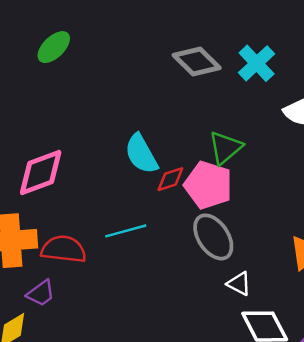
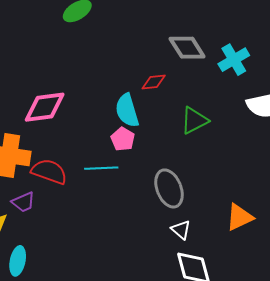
red diamond: (170, 179) -> (154, 82), moved
pink pentagon: (208, 185) -> (123, 139), moved, size x0.6

